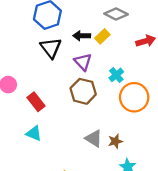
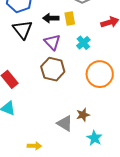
yellow rectangle: (102, 36) -> (70, 18), turned -56
cyan cross: (116, 75) -> (83, 43), moved
gray triangle: (94, 138) -> (65, 123), moved

